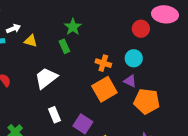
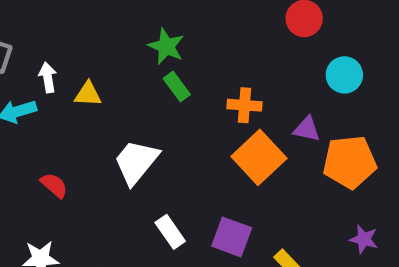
white arrow: (14, 29) -> (48, 77), turned -64
green rectangle: (64, 46) -> (177, 87), moved
cyan circle: (134, 58) -> (344, 75), moved

